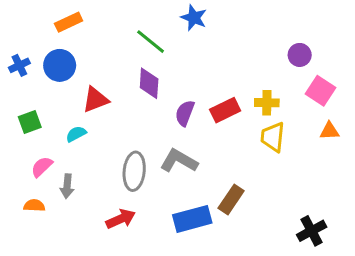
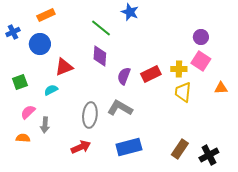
blue cross: (19, 65) -> (13, 32), moved
pink square: (321, 91) -> (201, 61), moved
brown rectangle: (231, 200) -> (180, 149), moved

